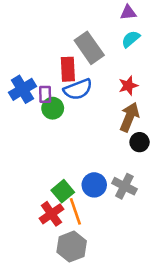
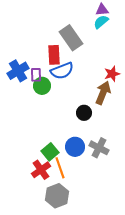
cyan semicircle: (131, 39) -> (101, 22), moved
red star: (128, 86) -> (112, 74), moved
black circle: (140, 142) -> (84, 113), moved

